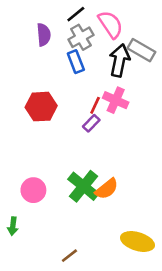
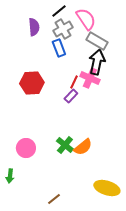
gray rectangle: (141, 50) -> (97, 41), moved
black arrow: (119, 60) -> (97, 62), moved
green cross: (84, 186) -> (65, 145), size x0.7

